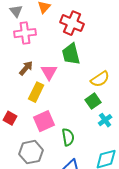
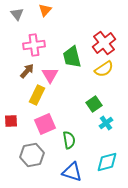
red cross: (72, 23) -> (104, 43), moved, turned 30
pink cross: (25, 33) -> (34, 45), moved
yellow semicircle: (100, 79) -> (104, 69), moved
red square: (10, 118) -> (11, 121), turned -32

